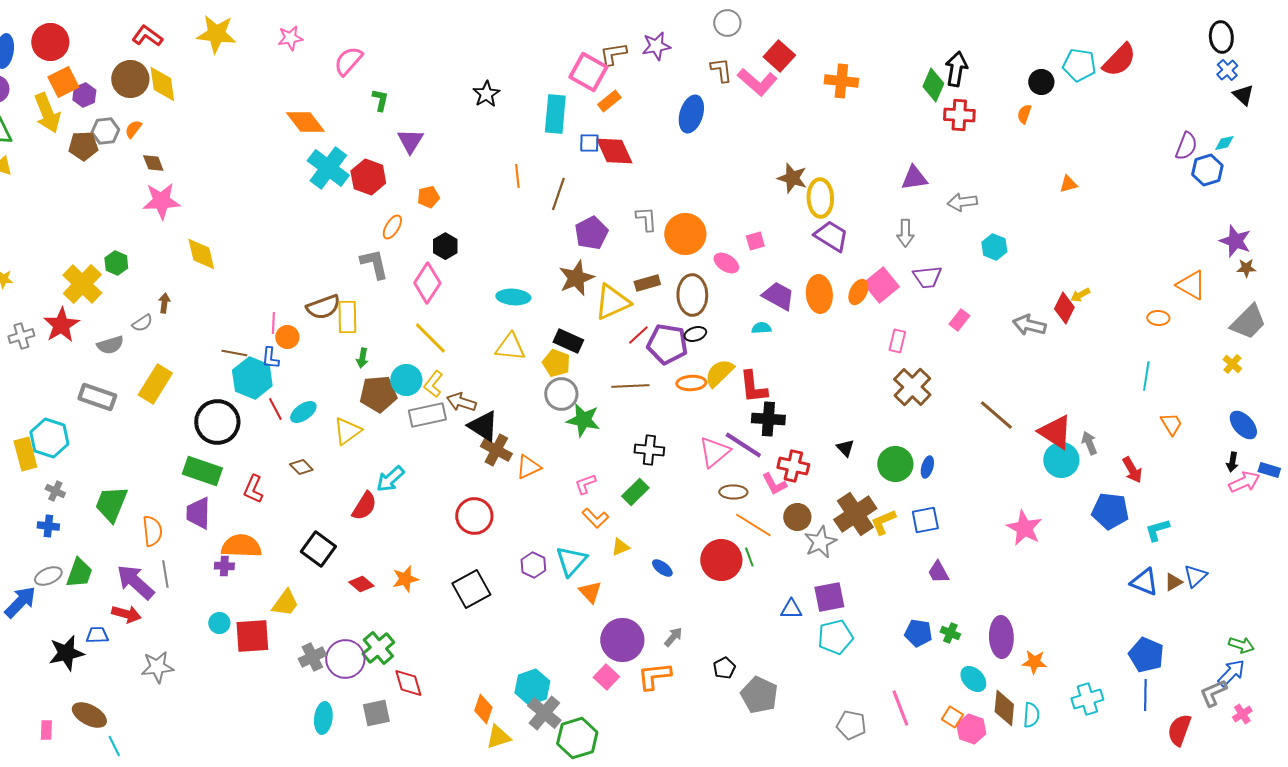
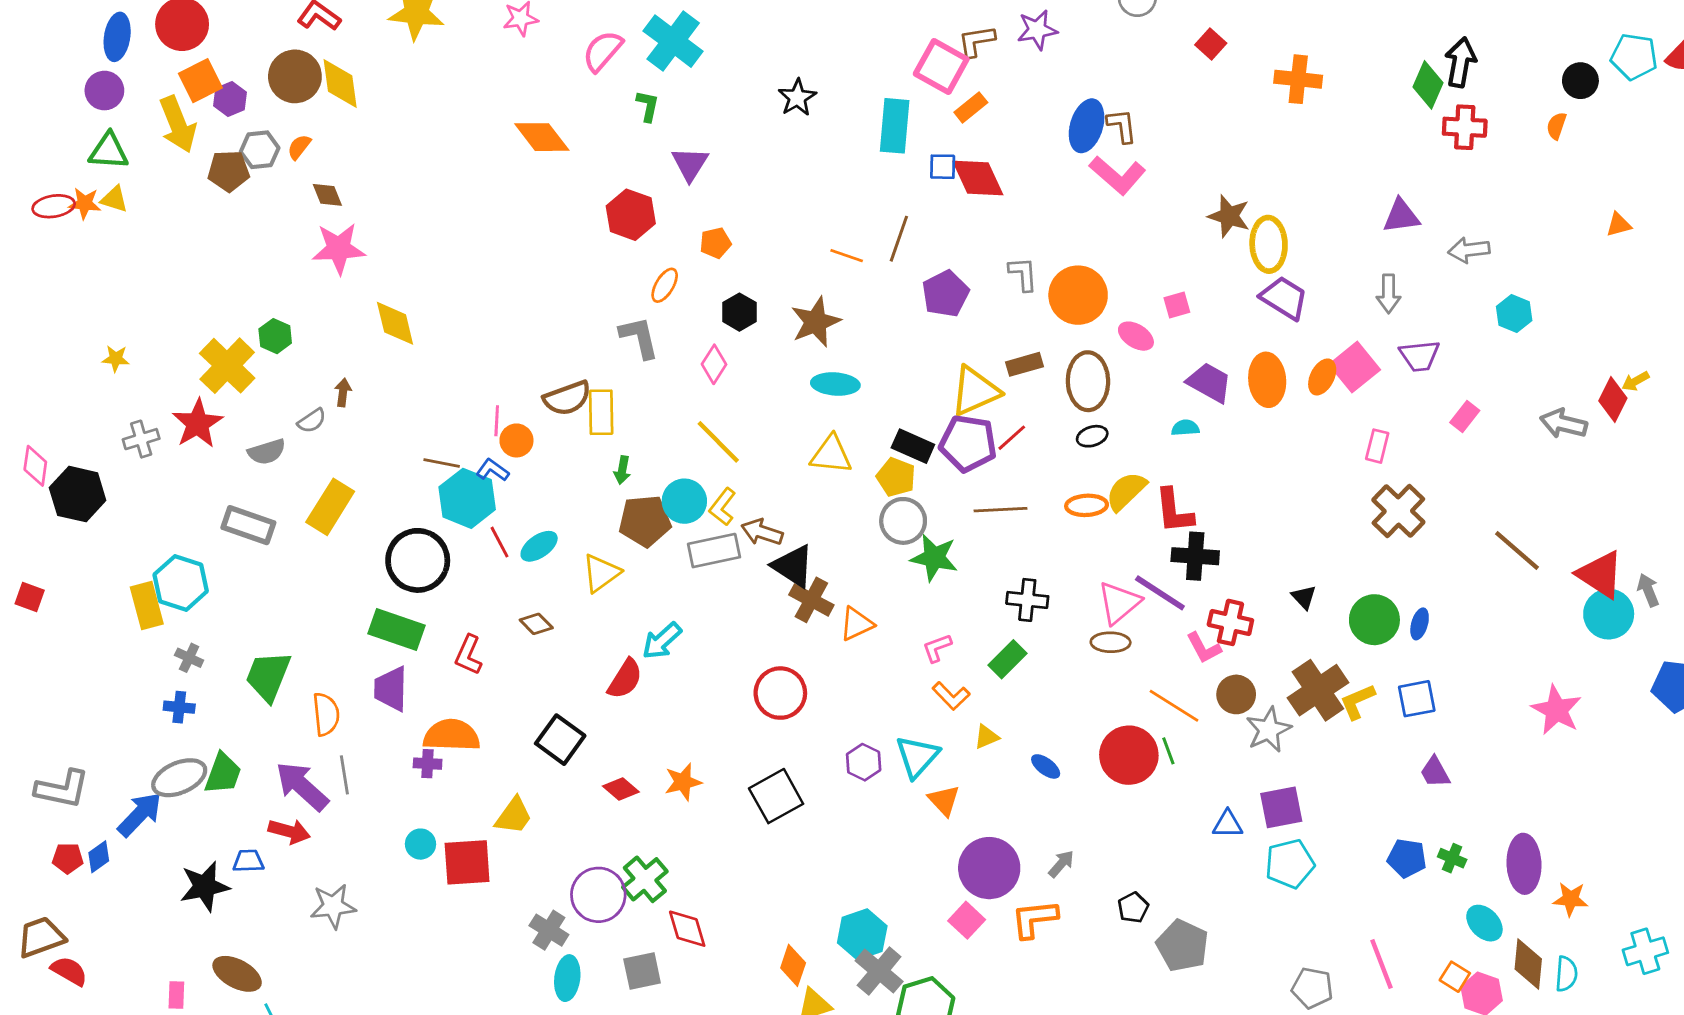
red square: (779, 56) -> (1211, 44), size x0.7
brown L-shape: (721, 70) -> (1122, 126), moved
pink L-shape: (757, 82) -> (1118, 175), moved
cyan cross: (328, 168) -> (673, 41), moved
orange line: (517, 176) -> (847, 256), moved, turned -65
brown star: (576, 278) -> (816, 322), moved
pink diamond: (427, 283) -> (714, 364), size x0.7
purple pentagon: (667, 344) -> (968, 443), moved
blue L-shape: (270, 358) -> (492, 470), turned 120
brown ellipse: (733, 492) -> (1111, 642), moved
gray ellipse: (48, 576) -> (179, 778), size x1.4
gray cross: (312, 657) -> (549, 930), moved, turned -32

